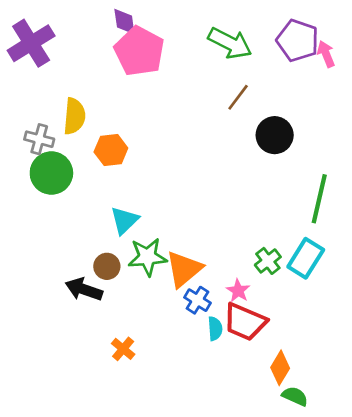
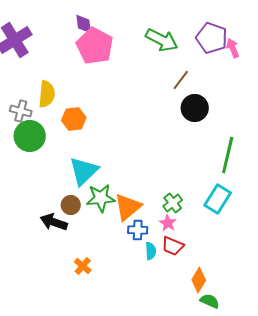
brown line: (238, 97) -> (181, 80), moved
cyan triangle: (124, 220) -> (84, 171), size x1.4
green cross: (268, 261) -> (173, 203), moved
blue cross: (197, 300) -> (138, 230), turned -30
red trapezoid: (245, 322) -> (173, 246), size x0.7

